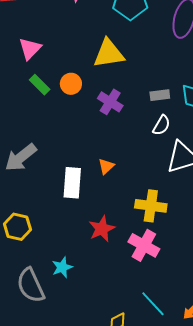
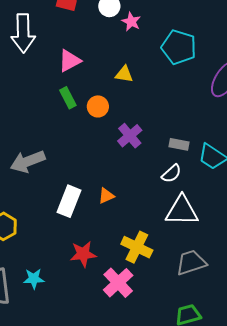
yellow triangle: (109, 54) -> (124, 74), moved, size x0.6

